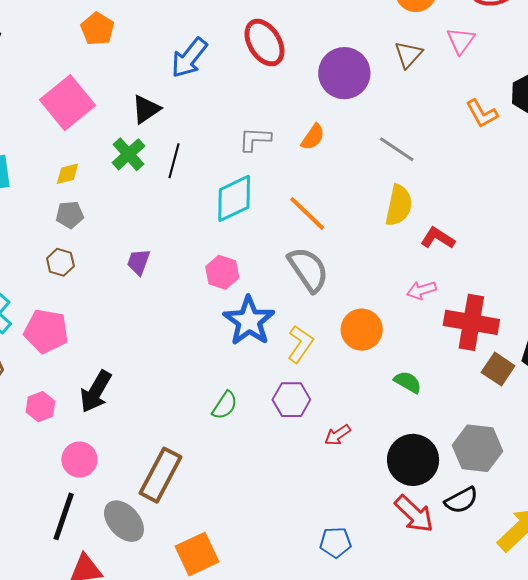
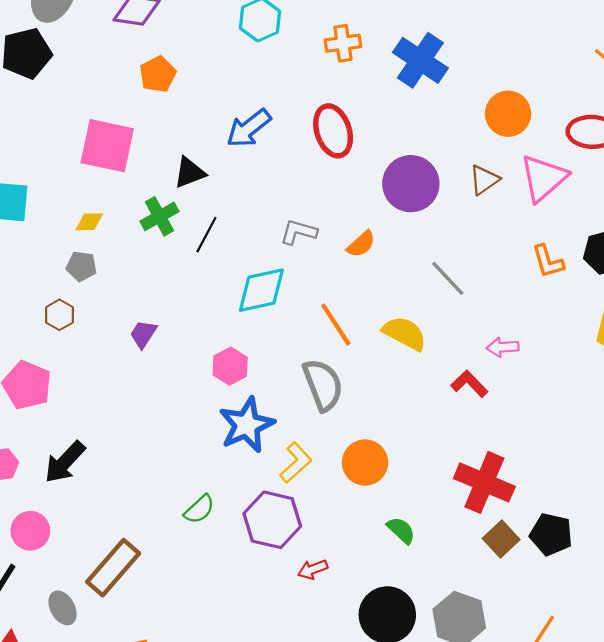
pink triangle: (461, 41) -> (544, 178), size x1.6
pink square: (68, 103) -> (107, 146), turned 38
yellow semicircle: (399, 205) -> (405, 333), moved, turned -87
pink arrow: (422, 290) -> (503, 347), moved
purple hexagon: (291, 400) -> (272, 520), size x1.4
gray ellipse: (124, 521) -> (63, 608), size x0.7

